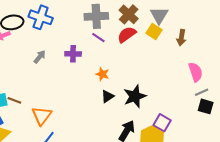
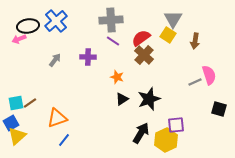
brown cross: (129, 14) -> (144, 55), moved
blue cross: (41, 17) -> (56, 21), turned 30
gray line: (202, 92) -> (195, 82), moved
brown line: (14, 100) -> (30, 103), turned -56
orange triangle: (42, 116) -> (57, 118), turned 35
purple square: (162, 123) -> (176, 125), turned -36

